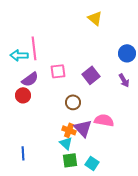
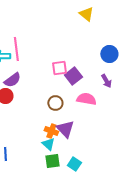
yellow triangle: (95, 18) -> (86, 14), moved
pink square: (58, 71) -> (59, 68), moved
pink semicircle: (104, 120) -> (86, 99), moved

